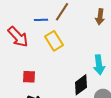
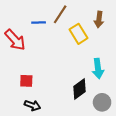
yellow rectangle: (54, 41) -> (79, 34), moved

